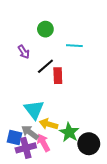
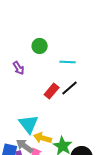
black line: (45, 66) -> (70, 88), moved
red rectangle: (58, 76) -> (52, 91), turned 42

